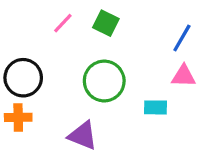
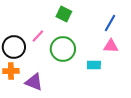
pink line: (63, 23) -> (38, 36), moved
purple triangle: (83, 136) -> (34, 82), moved

